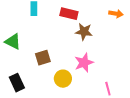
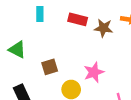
brown star: (84, 32) -> (103, 28), moved

